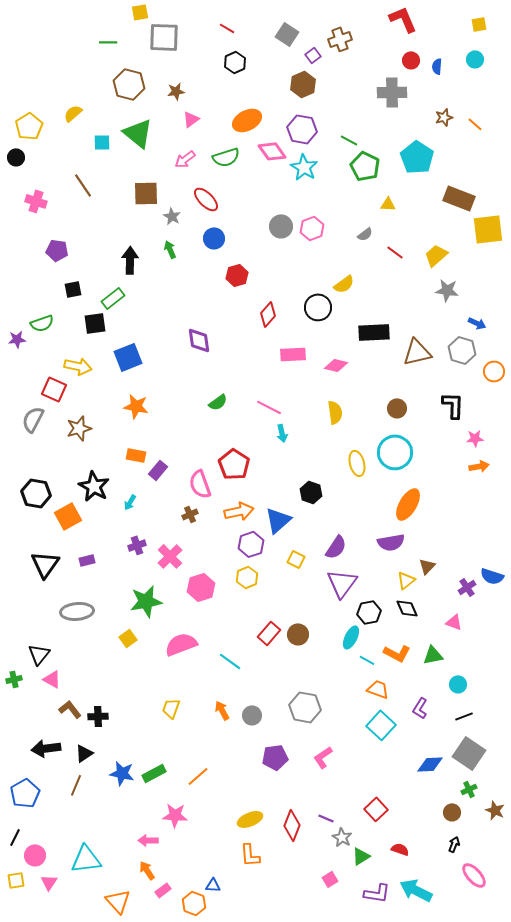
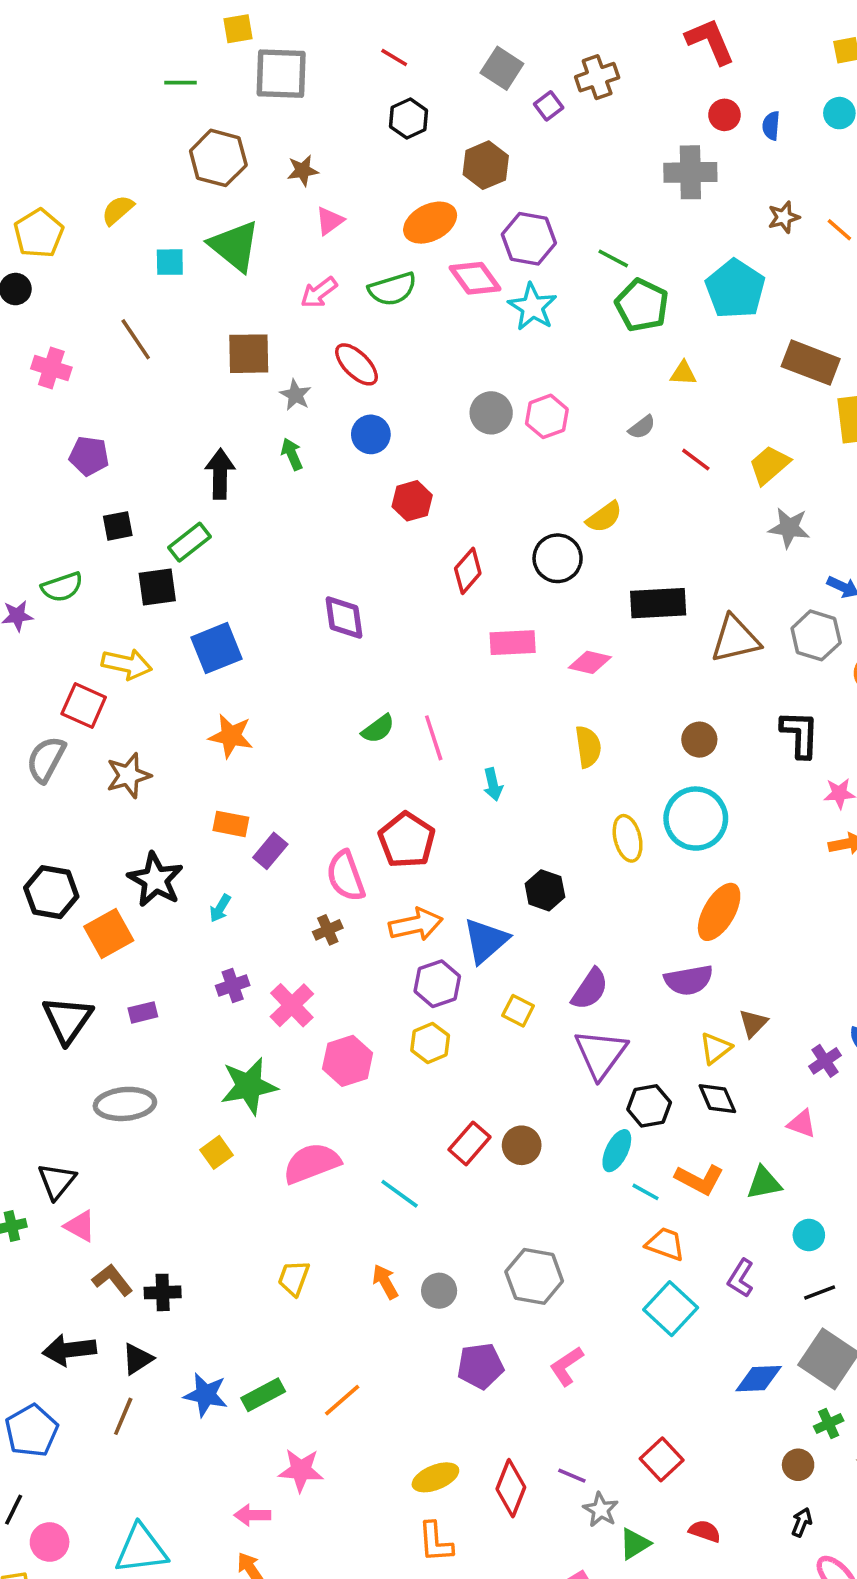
brown hexagon: (303, 84) -> (486, 165), moved
pink line: (269, 407) -> (434, 738), moved, turned 45

